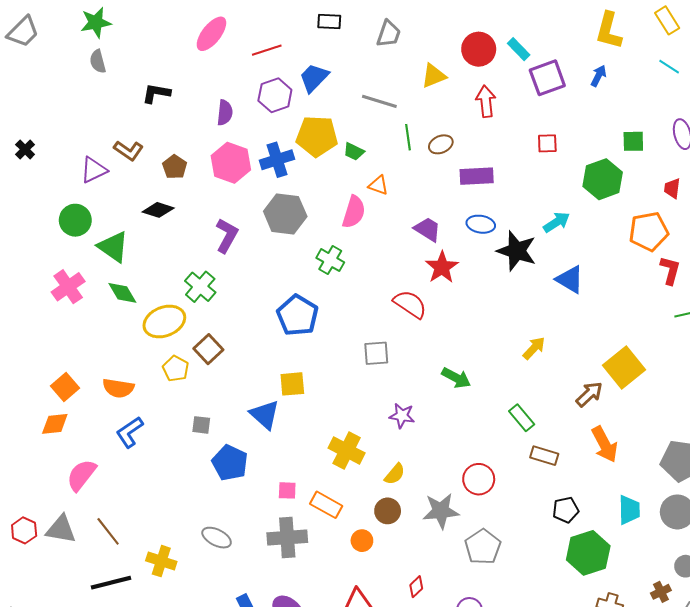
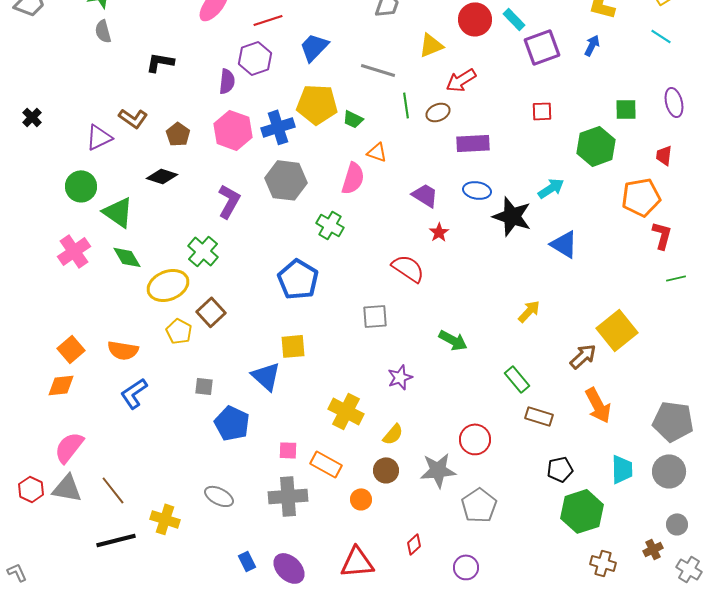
purple hexagon: (275, 95) -> (255, 58), moved
red arrow: (486, 101) -> (461, 80), moved, turned -116
red star: (442, 267) -> (439, 232), size x0.6
purple star: (402, 416) -> (400, 377), turned -30
pink semicircle: (81, 475) -> (69, 447), moved

